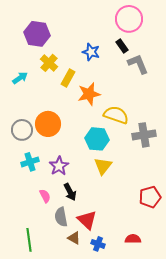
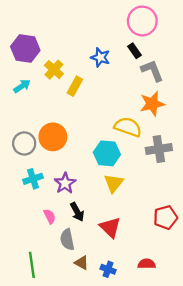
purple hexagon: (37, 34) -> (25, 49), moved
orange star: (89, 94) -> (152, 104), moved
red triangle: (87, 220) -> (110, 227), moved

